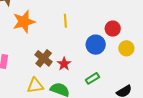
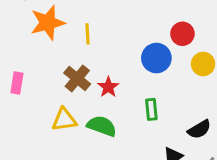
yellow line: (65, 21) -> (88, 34), moved
green rectangle: (92, 78) -> (151, 109), turned -64

